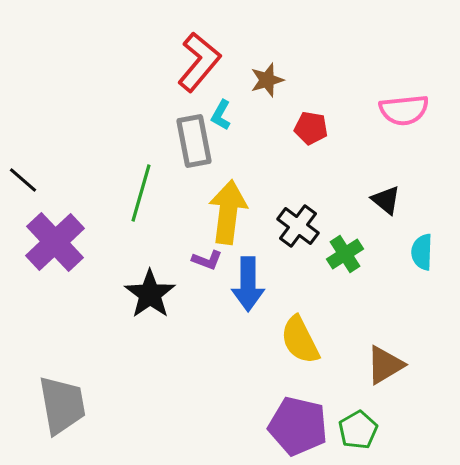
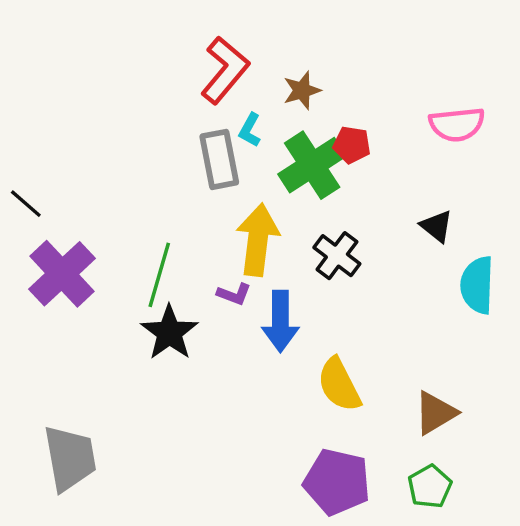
green line: (141, 193) -> (159, 275), moved
cyan semicircle: (422, 252) -> (477, 285), size x1.4
green cross: (345, 254) -> (312, 165), moved, size x1.6
green pentagon: (358, 430) -> (430, 486), moved

